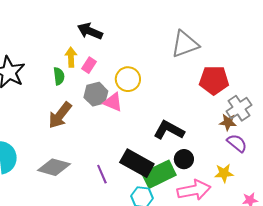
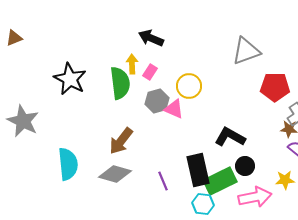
green semicircle: (59, 76) -> (120, 83), size x1.8
brown arrow: (60, 115) -> (121, 141), moved
black rectangle: (137, 163) -> (198, 170), turned 48

